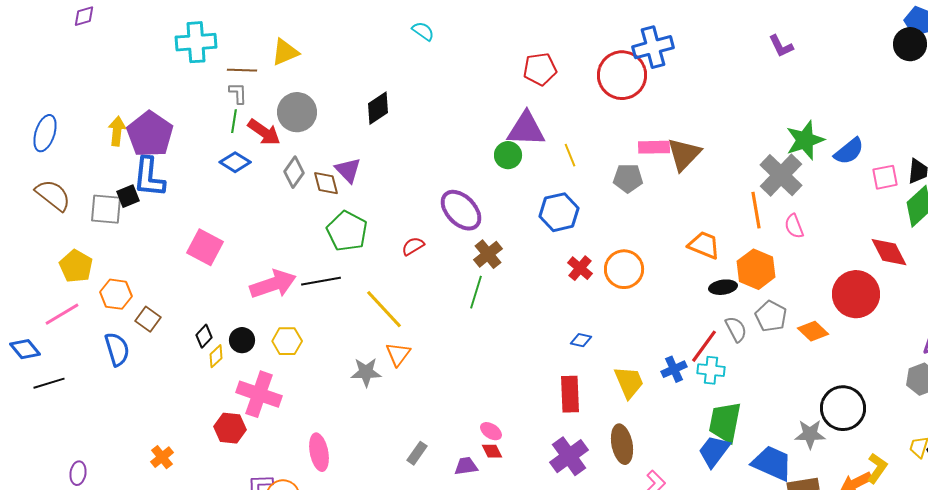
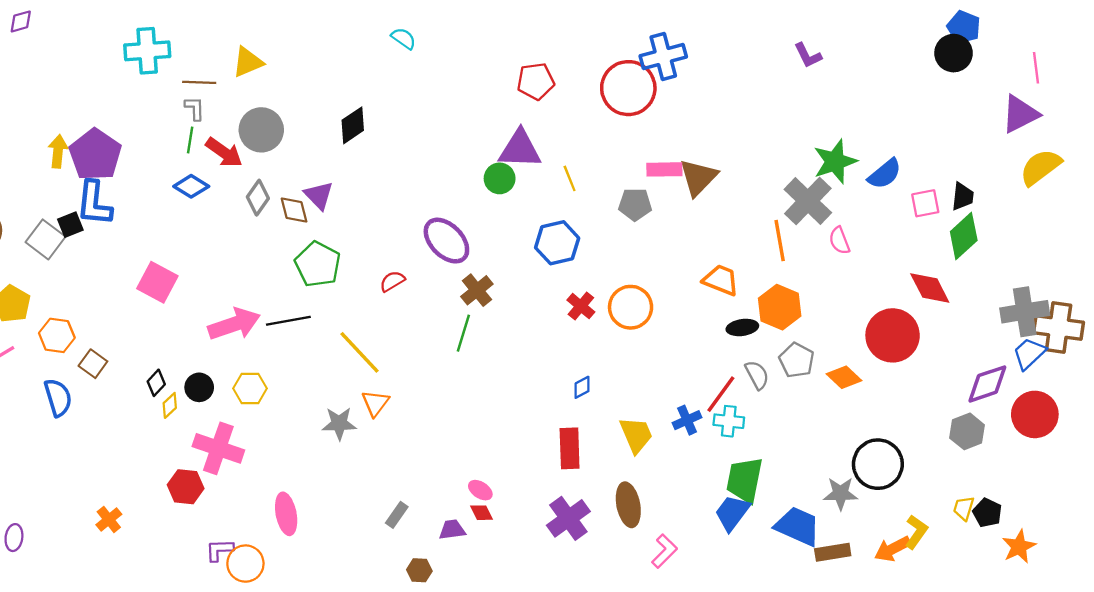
gray square: (106, 209) -> (46, 239), turned 32
pink semicircle: (794, 226) -> (839, 241), moved
blue diamond: (581, 340) -> (582, 387), turned -40

